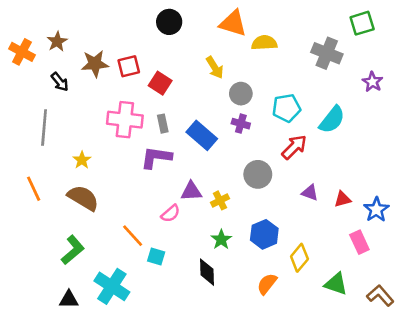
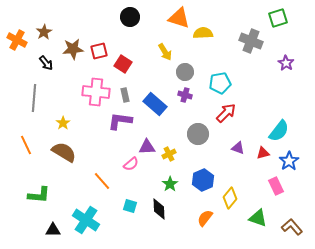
cyan semicircle: (332, 120) -> (279, 131), moved
green L-shape: (73, 250) -> (39, 195), moved, turned 45
cyan square: (156, 256) -> (130, 206), moved

